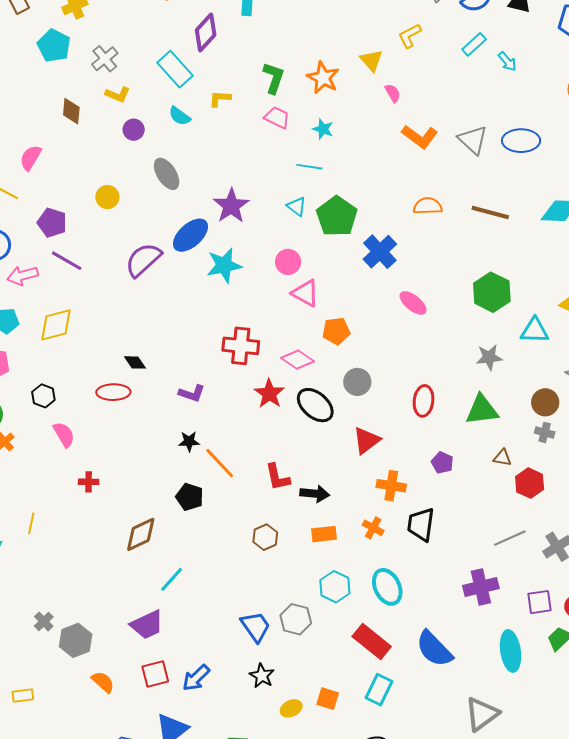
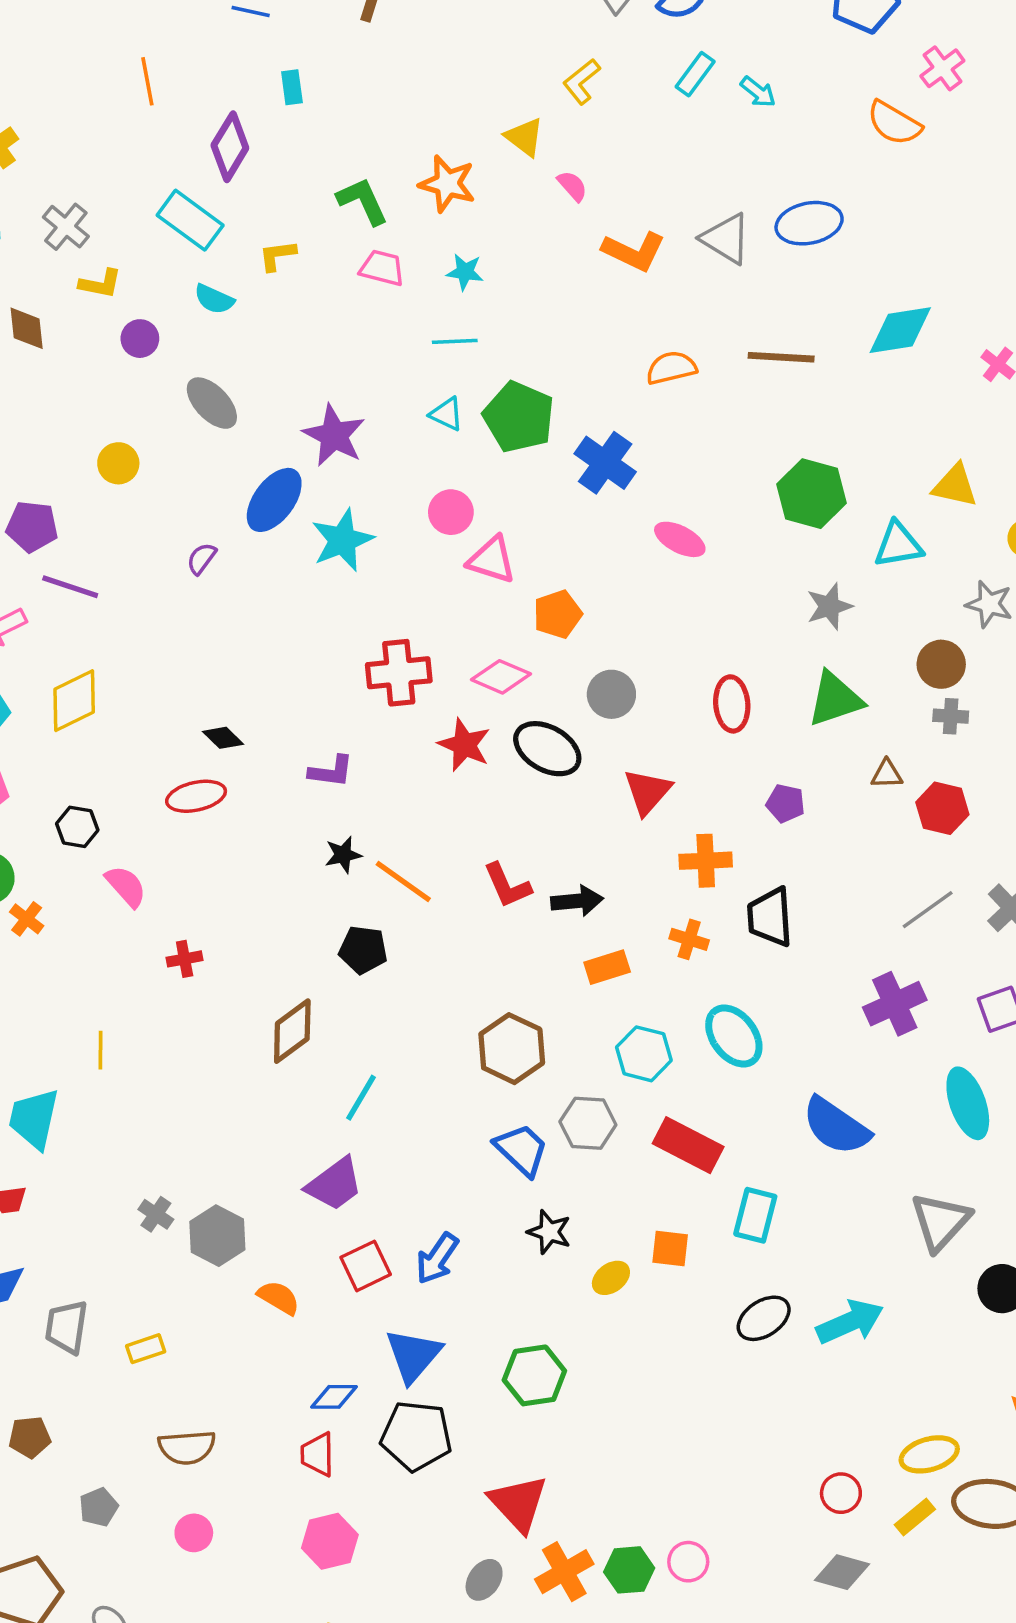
green L-shape: (274, 78) -> (363, 201), turned -32
purple semicircle: (143, 260) -> (202, 559), size x0.5
brown hexagon: (265, 537) -> (512, 1049), moved, size x1.5
red rectangle: (372, 641) -> (688, 1145), moved

